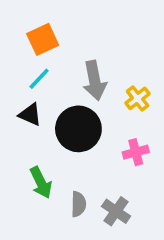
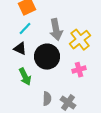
yellow cross: (138, 98) -> (80, 40), size x1.5
green arrow: (41, 183) -> (25, 77), moved

